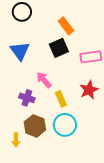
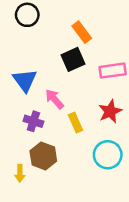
blue triangle: (20, 51) -> (25, 80), moved
cyan circle: (65, 125) -> (108, 155), moved

